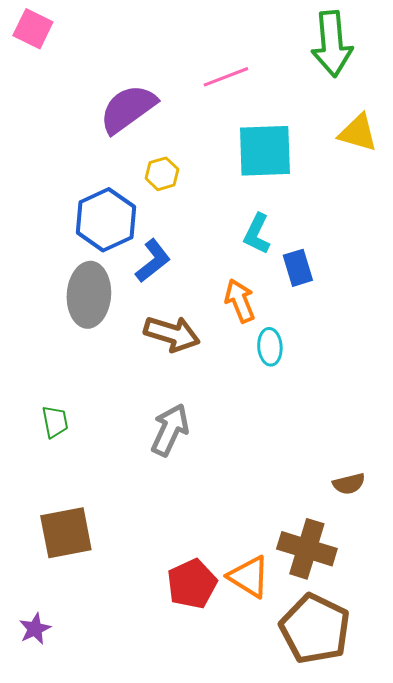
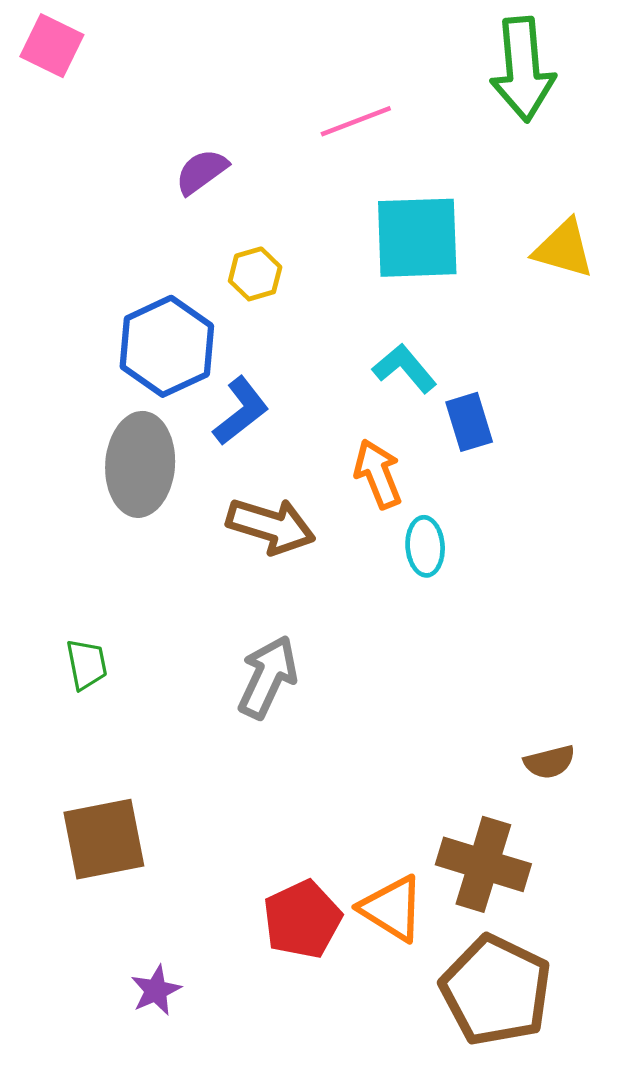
purple semicircle: (128, 109) -> (202, 172), size x0.6
yellow triangle: (358, 133) -> (564, 249), moved
cyan L-shape: (257, 234) -> (405, 368), turned 114
purple star: (35, 629) -> (156, 990), moved

